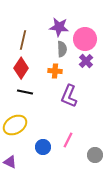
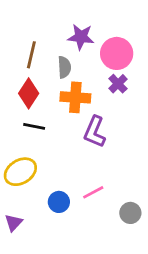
gray semicircle: (62, 49) -> (64, 67), moved
orange cross: (55, 71) -> (75, 97), size x1.5
pink line: (68, 140) -> (93, 192), turned 35
purple triangle: (10, 162) -> (14, 223), turned 48

